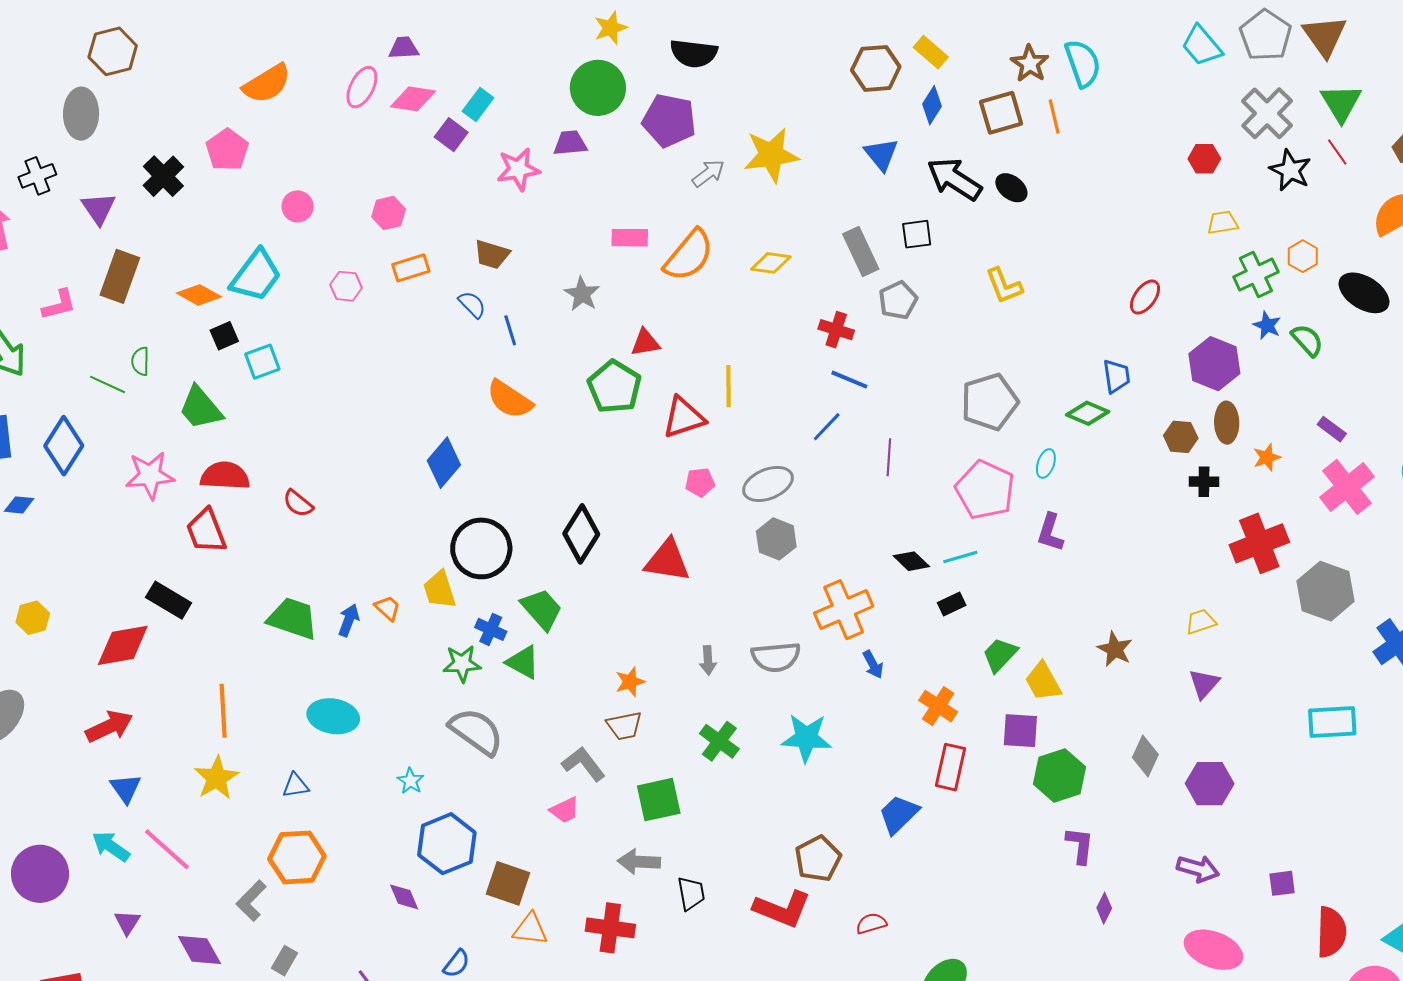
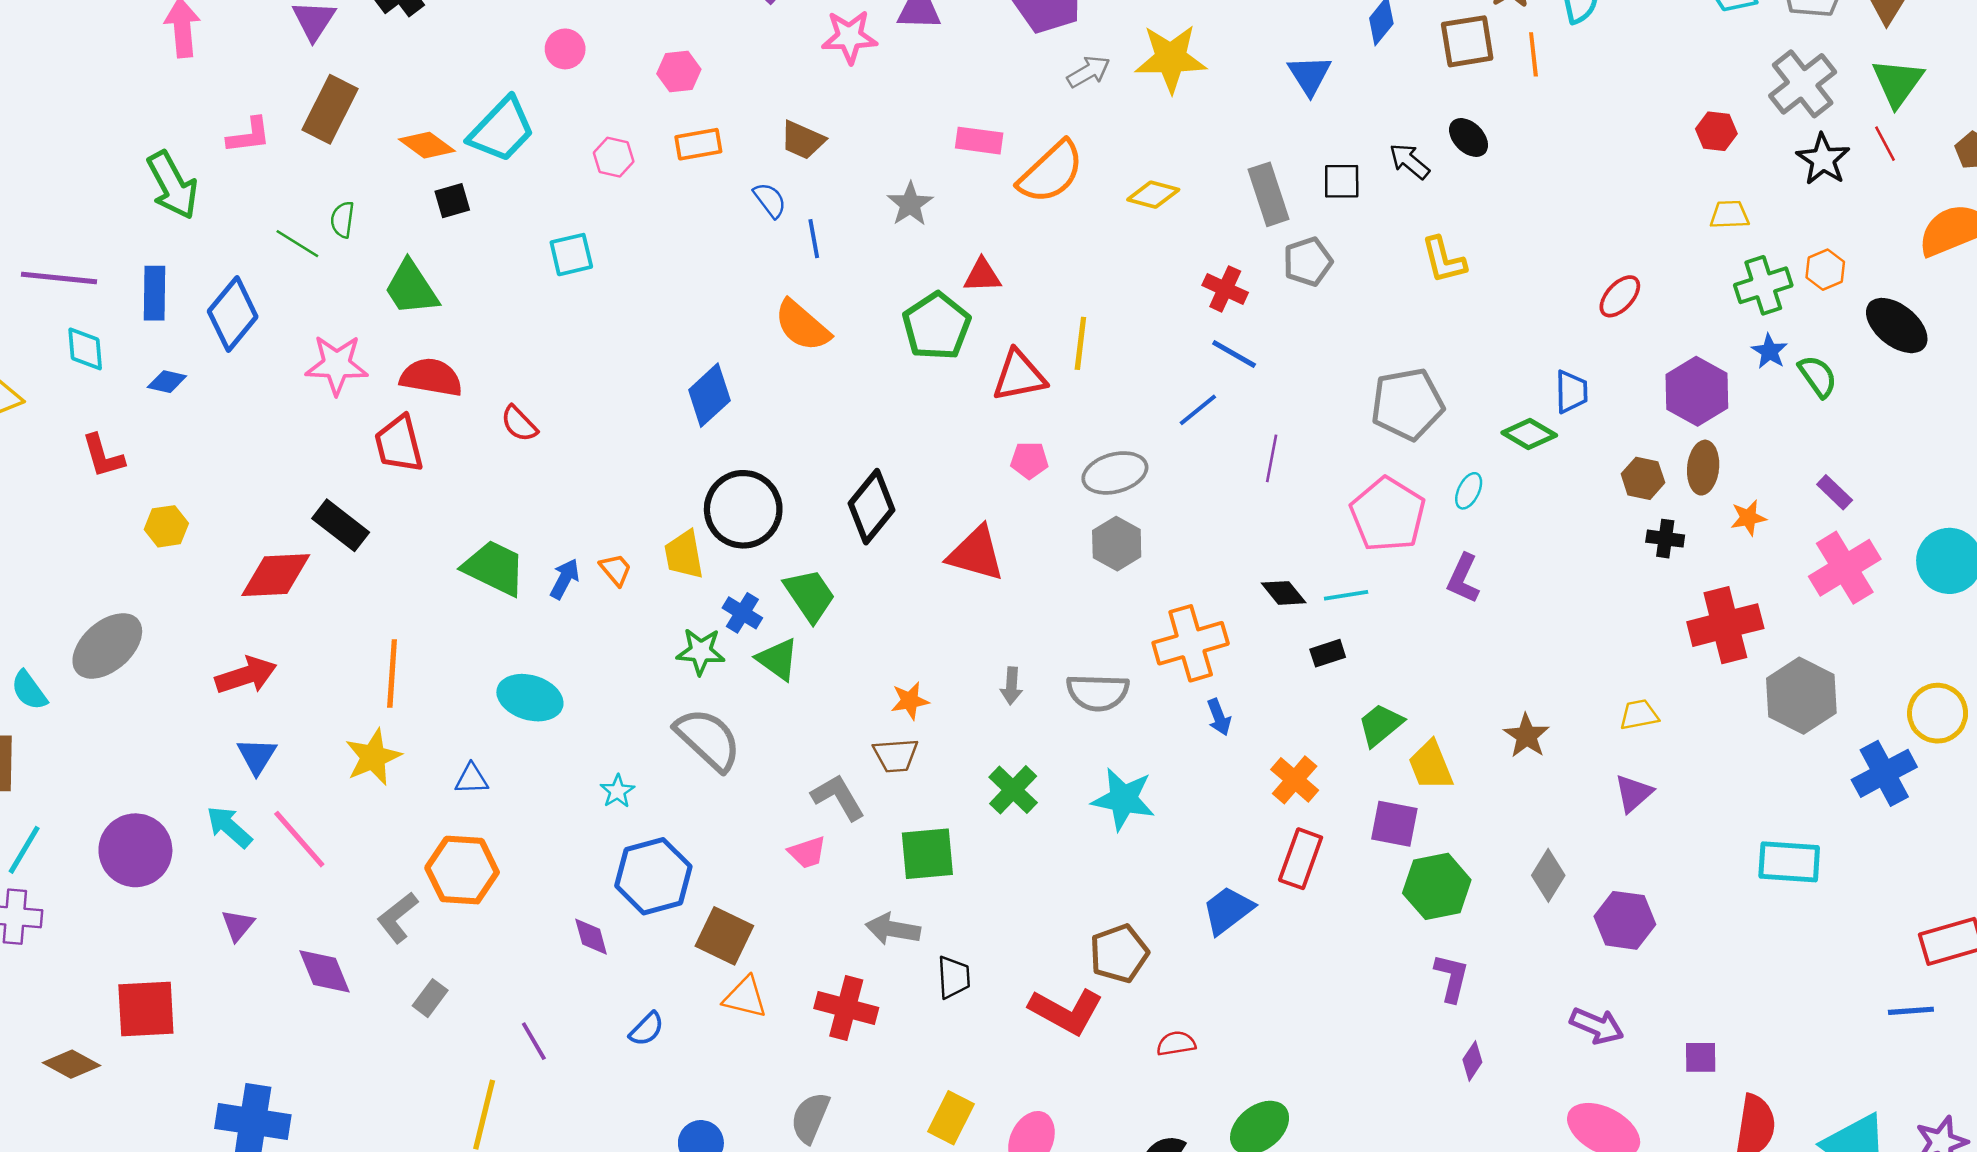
black arrow: (954, 179) -> (1409, 161), moved, size x0.6
cyan square: (262, 362) -> (571, 255), moved

